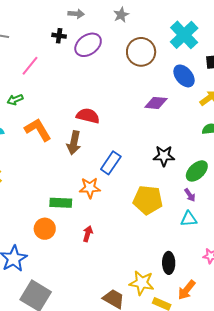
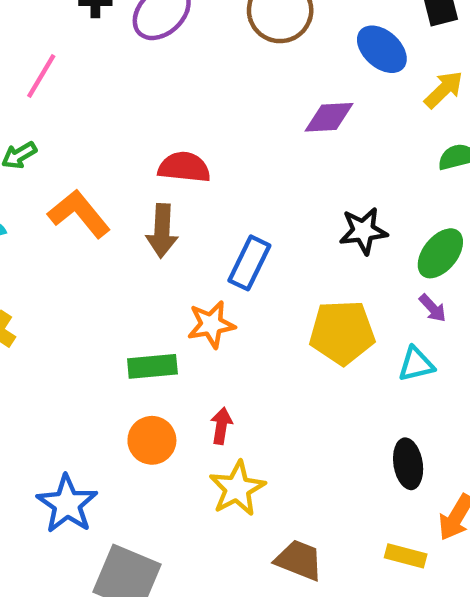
cyan triangle: (189, 219) -> (416, 364), moved
orange circle: (45, 229) -> (152, 440), moved
yellow star: (142, 283) -> (237, 488), moved, turned -30

